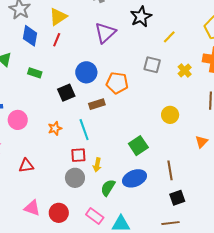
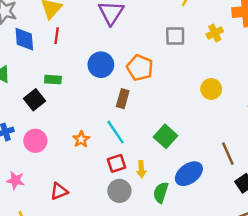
yellow cross: (185, 70) -> (215, 33), turned 32
green rectangle: (35, 73) -> (53, 80), moved
orange pentagon: (117, 83) -> (140, 68), turned 30
black square: (66, 93) -> (35, 100), moved
brown rectangle: (97, 104) -> (123, 99), turned -42
green square: (138, 146) -> (165, 136), moved

